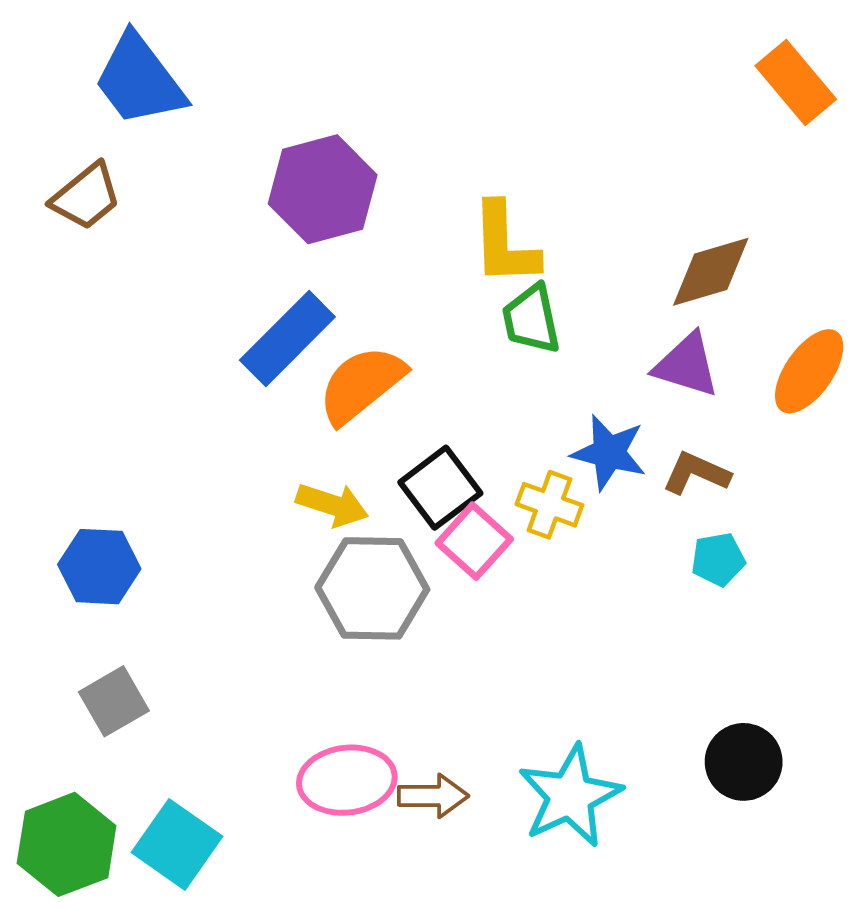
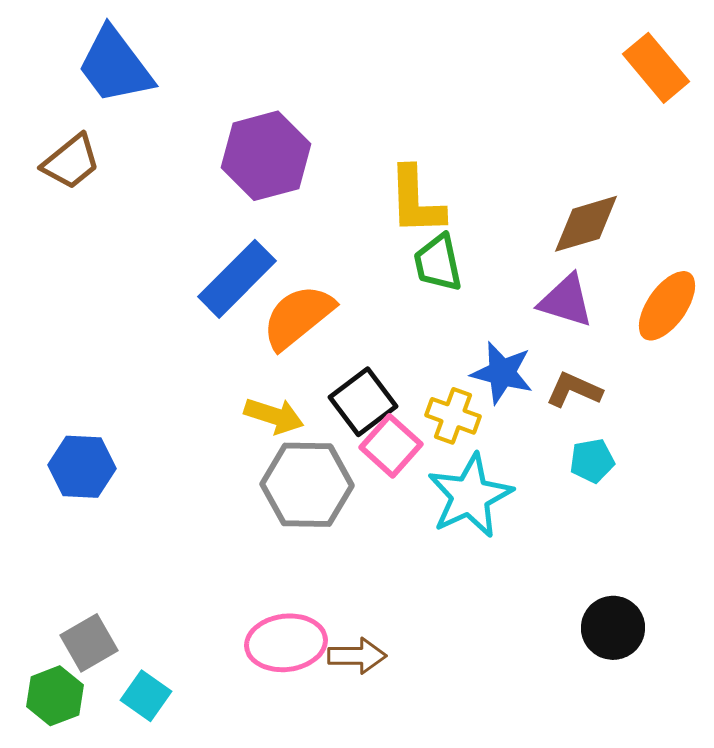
gray square: (114, 701) -> (89, 643), moved
cyan star: (570, 796) -> (470, 496), moved
green hexagon: (67, 844) -> (55, 696), size x0.7
cyan square: (177, 844) -> (146, 696), size x0.7

